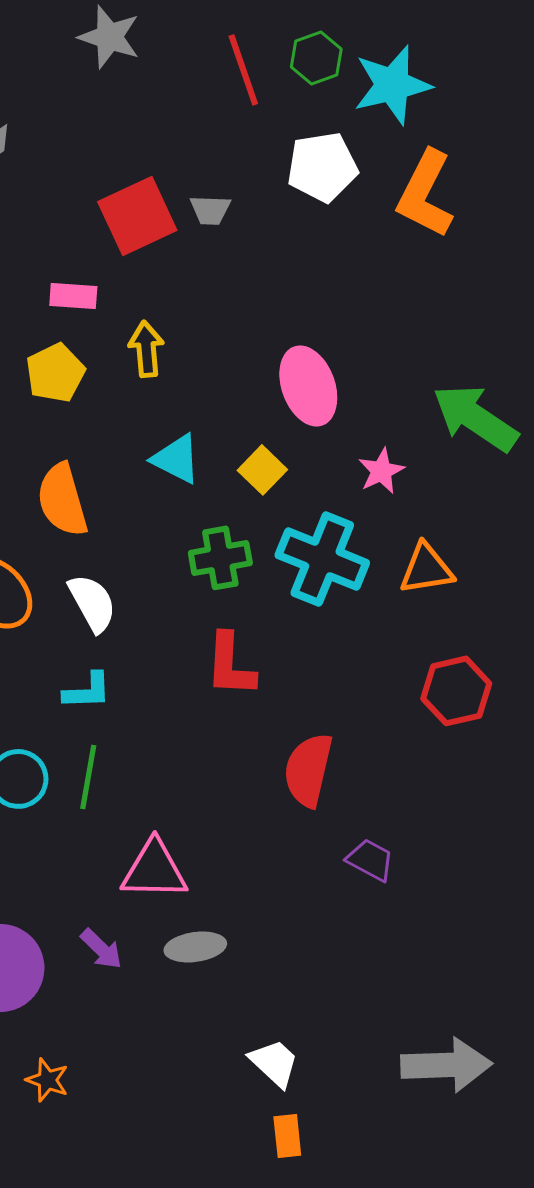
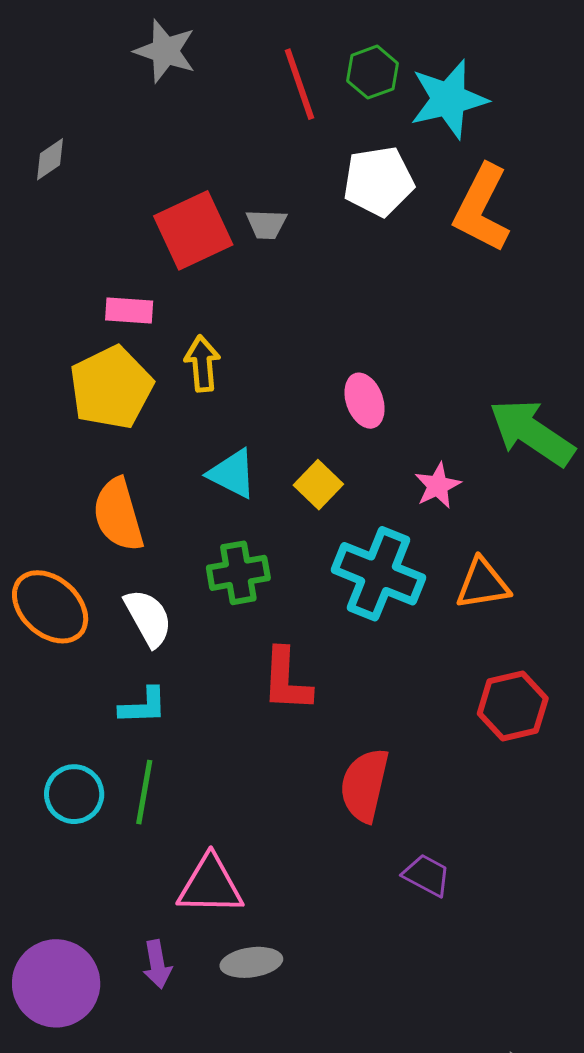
yellow pentagon: (55, 373) -> (111, 388), size x1.4
pink ellipse: (308, 386) -> (365, 401), size x0.7
green cross: (220, 558) -> (238, 573), moved
purple arrow: (101, 949) -> (157, 964), turned 36

